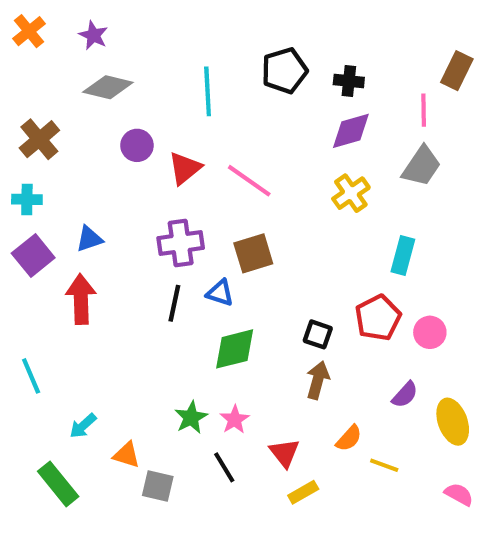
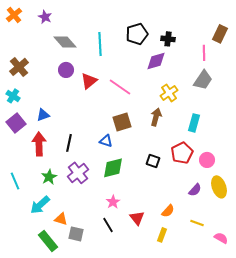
gray diamond: (108, 87) -> (65, 42), moved, turned 35
purple diamond: (351, 131) -> (156, 61), moved
cyan cross: (27, 199) -> (13, 96), turned 32
purple cross: (181, 243) -> (78, 173), moved, turned -30
black line: (174, 303) -> (69, 143), moved
brown arrow: (318, 380) -> (156, 117), moved
green star: (191, 417) -> (49, 177), moved
yellow ellipse: (453, 422) -> (219, 187), moved
cyan arrow: (83, 426) -> (40, 205), size x1.5
yellow line: (384, 465) -> (197, 223), moved
green rectangle: (58, 484) -> (48, 241), moved
yellow rectangle: (303, 492) -> (162, 235), moved, turned -40

